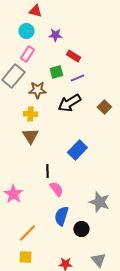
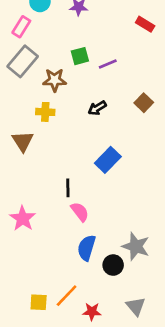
pink rectangle: (27, 54) -> (21, 27), moved
red rectangle: (73, 56) -> (145, 24), moved
black arrow: (69, 103) -> (97, 108), moved, size x0.6
brown triangle: (30, 136) -> (23, 141), moved
gray star: (99, 202) -> (136, 246), moved
orange line: (27, 233) -> (67, 296), moved

